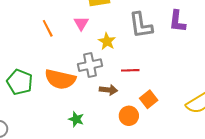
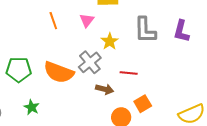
gray cross: (90, 65) -> (90, 62), turned -35
green pentagon: (20, 82) -> (19, 70), turned -30
green star: (76, 119) -> (32, 107), moved

